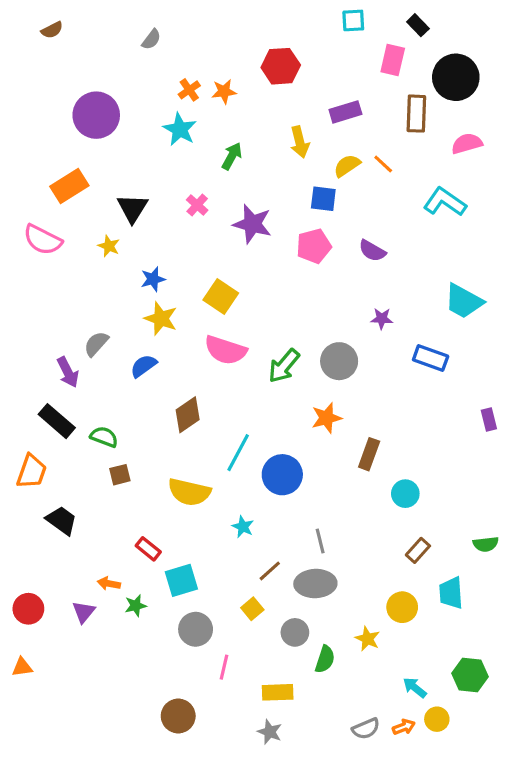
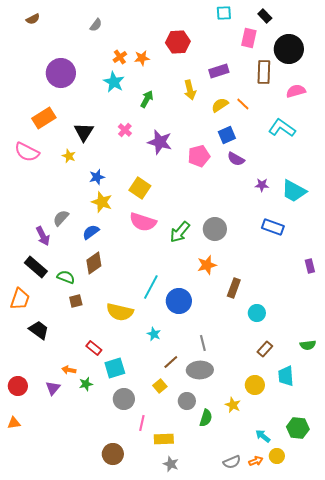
blue square: (323, 199) -> (227, 135), moved, turned -30
purple star: (382, 319) -> (262, 185), moved
brown diamond: (188, 415) -> (94, 263), moved
yellow rectangle: (278, 692) -> (164, 439), moved

